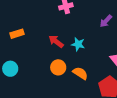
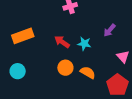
purple arrow: (106, 21) -> (110, 30), moved
orange rectangle: (17, 34) -> (23, 36), size x1.5

